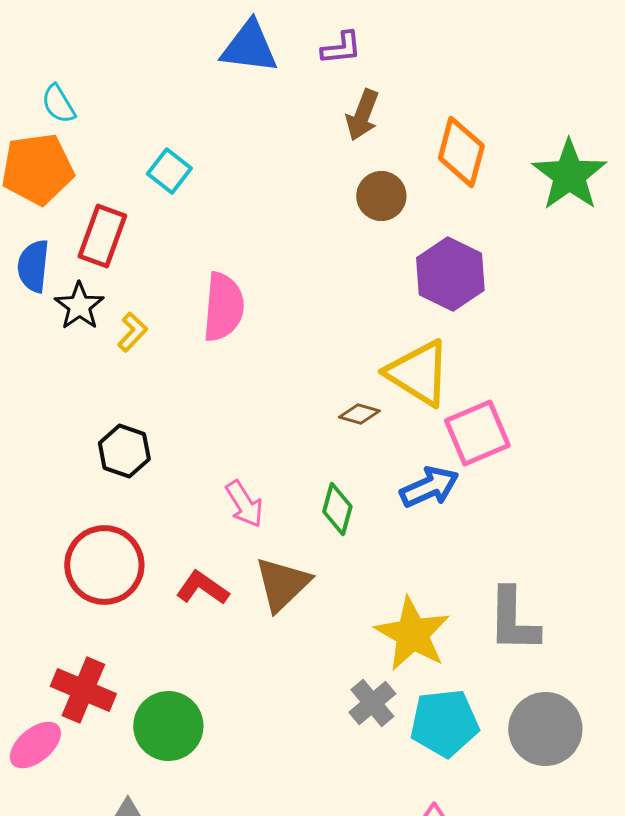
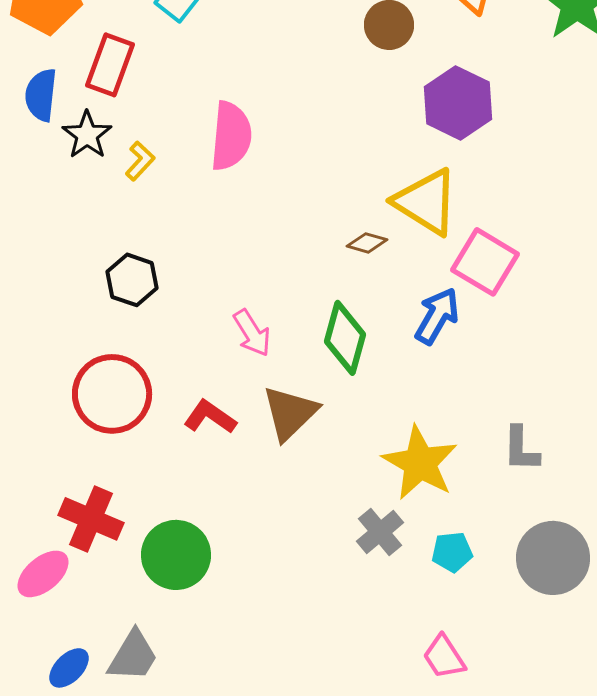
pink square: (477, 433) -> (485, 262), turned -36
blue arrow: (429, 487) -> (437, 316), turned -36
green diamond: (337, 509) -> (345, 338), size x1.4
gray L-shape: (513, 620) -> (521, 449), size x0.7
cyan pentagon: (444, 723) -> (452, 552), size x0.6

